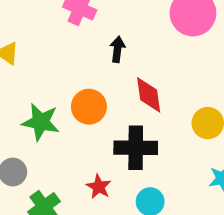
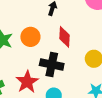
red star: (99, 187) -> (27, 82), size x1.6

